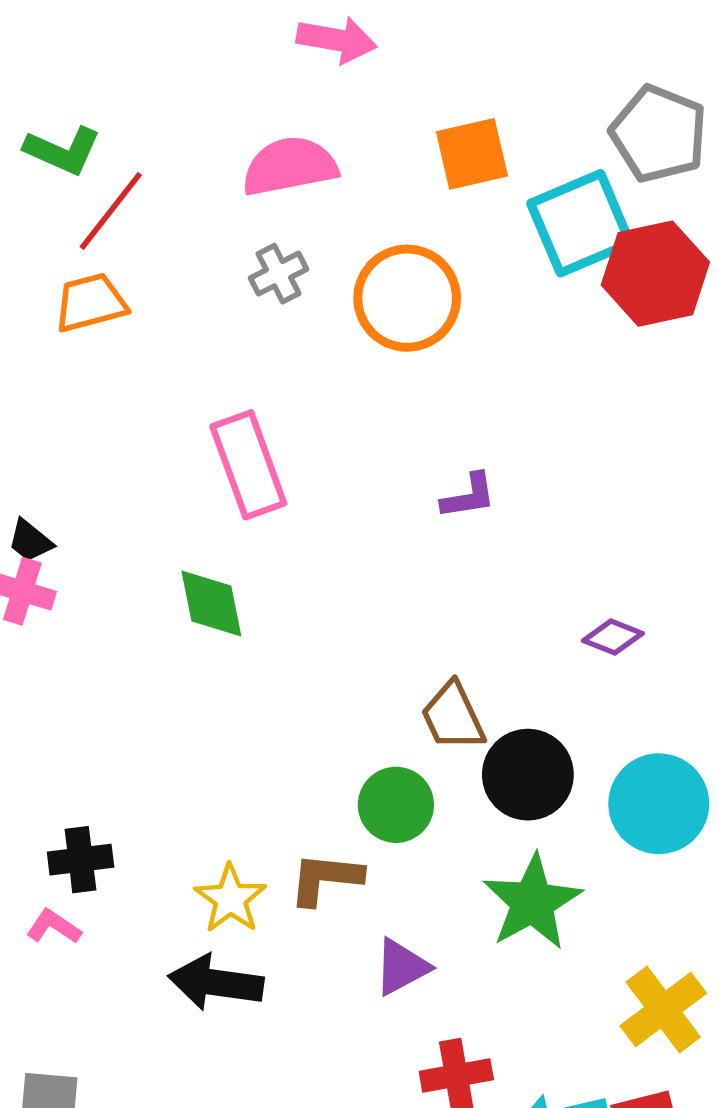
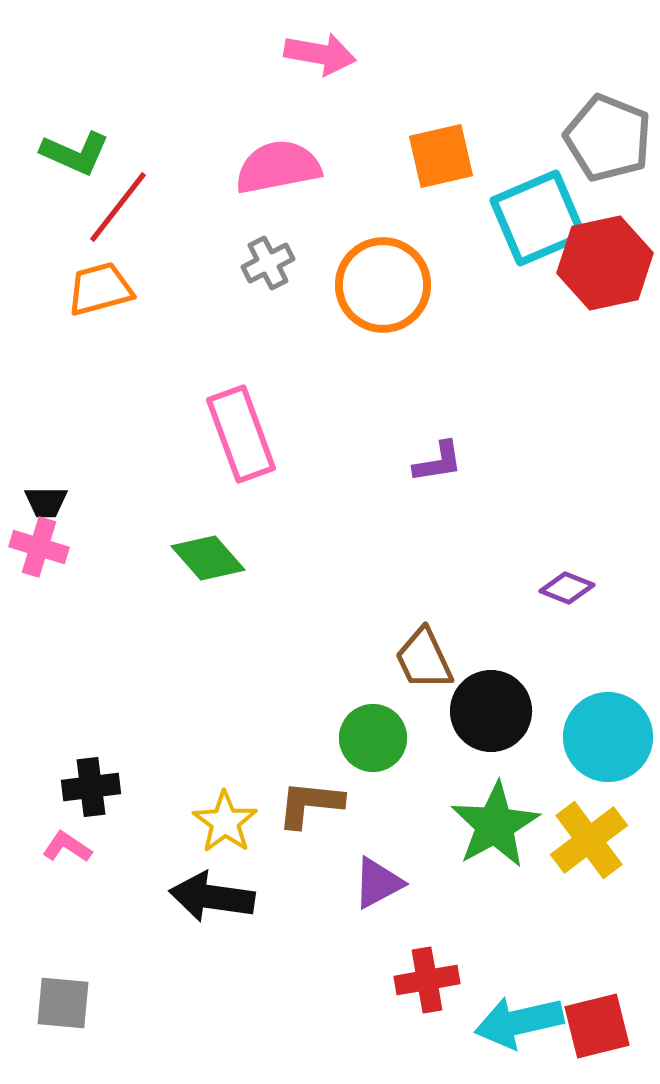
black trapezoid: (30, 541) -> (46, 502), turned -39
green diamond: (211, 604) -> (208, 558), turned -30
yellow cross: (663, 1009) -> (589, 840), moved

